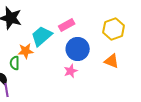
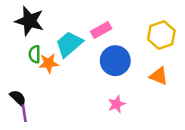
green semicircle: (15, 63) -> (35, 54), moved
pink star: (71, 71) -> (117, 104), moved

